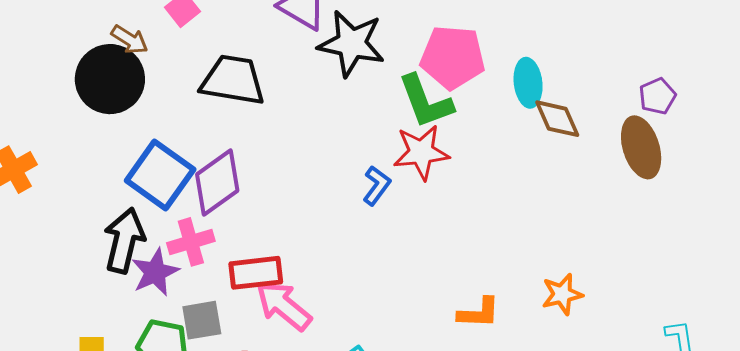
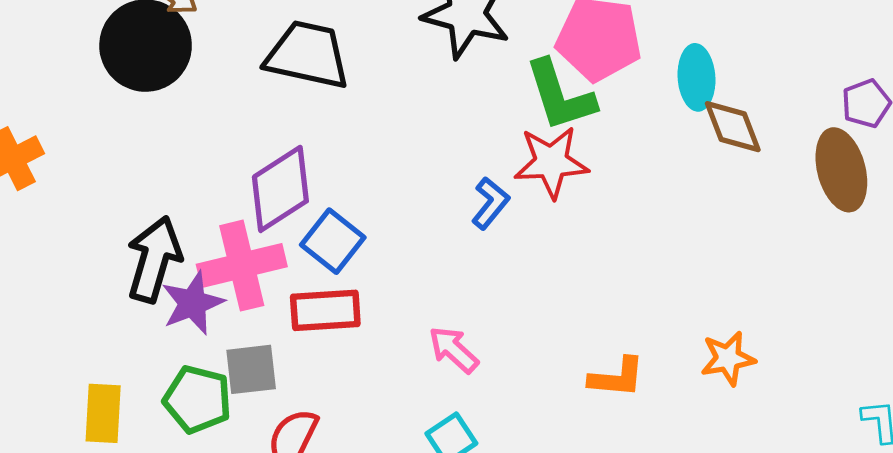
blue square: (160, 175) -> (333, 241), moved, size x0.7
pink cross: (191, 242) -> (242, 266), size x1.4
pink arrow: (284, 306) -> (454, 350), moved, size x0.7

